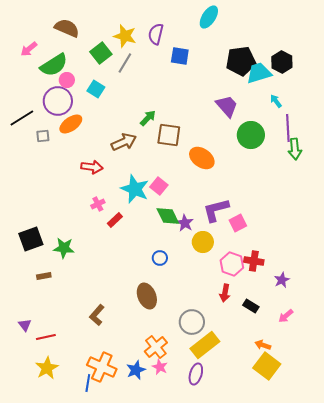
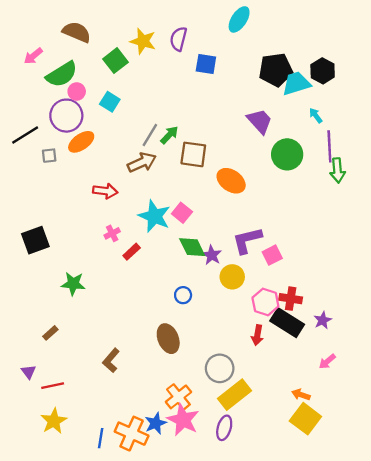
gray line: (125, 63) -> (150, 135), moved
black square: (31, 239) -> (35, 240), moved
brown rectangle: (44, 276) -> (50, 333), moved, turned -32
black rectangle: (251, 306) -> (287, 323), moved, size x1.8
orange cross: (102, 367) -> (132, 434), moved
pink star: (160, 367) -> (183, 420), size x1.8

